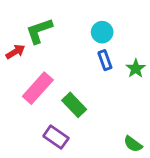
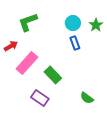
red arrow: (15, 52) -> (11, 46), moved
green star: (136, 69) -> (96, 25), moved
green semicircle: (133, 144) -> (87, 98), moved

